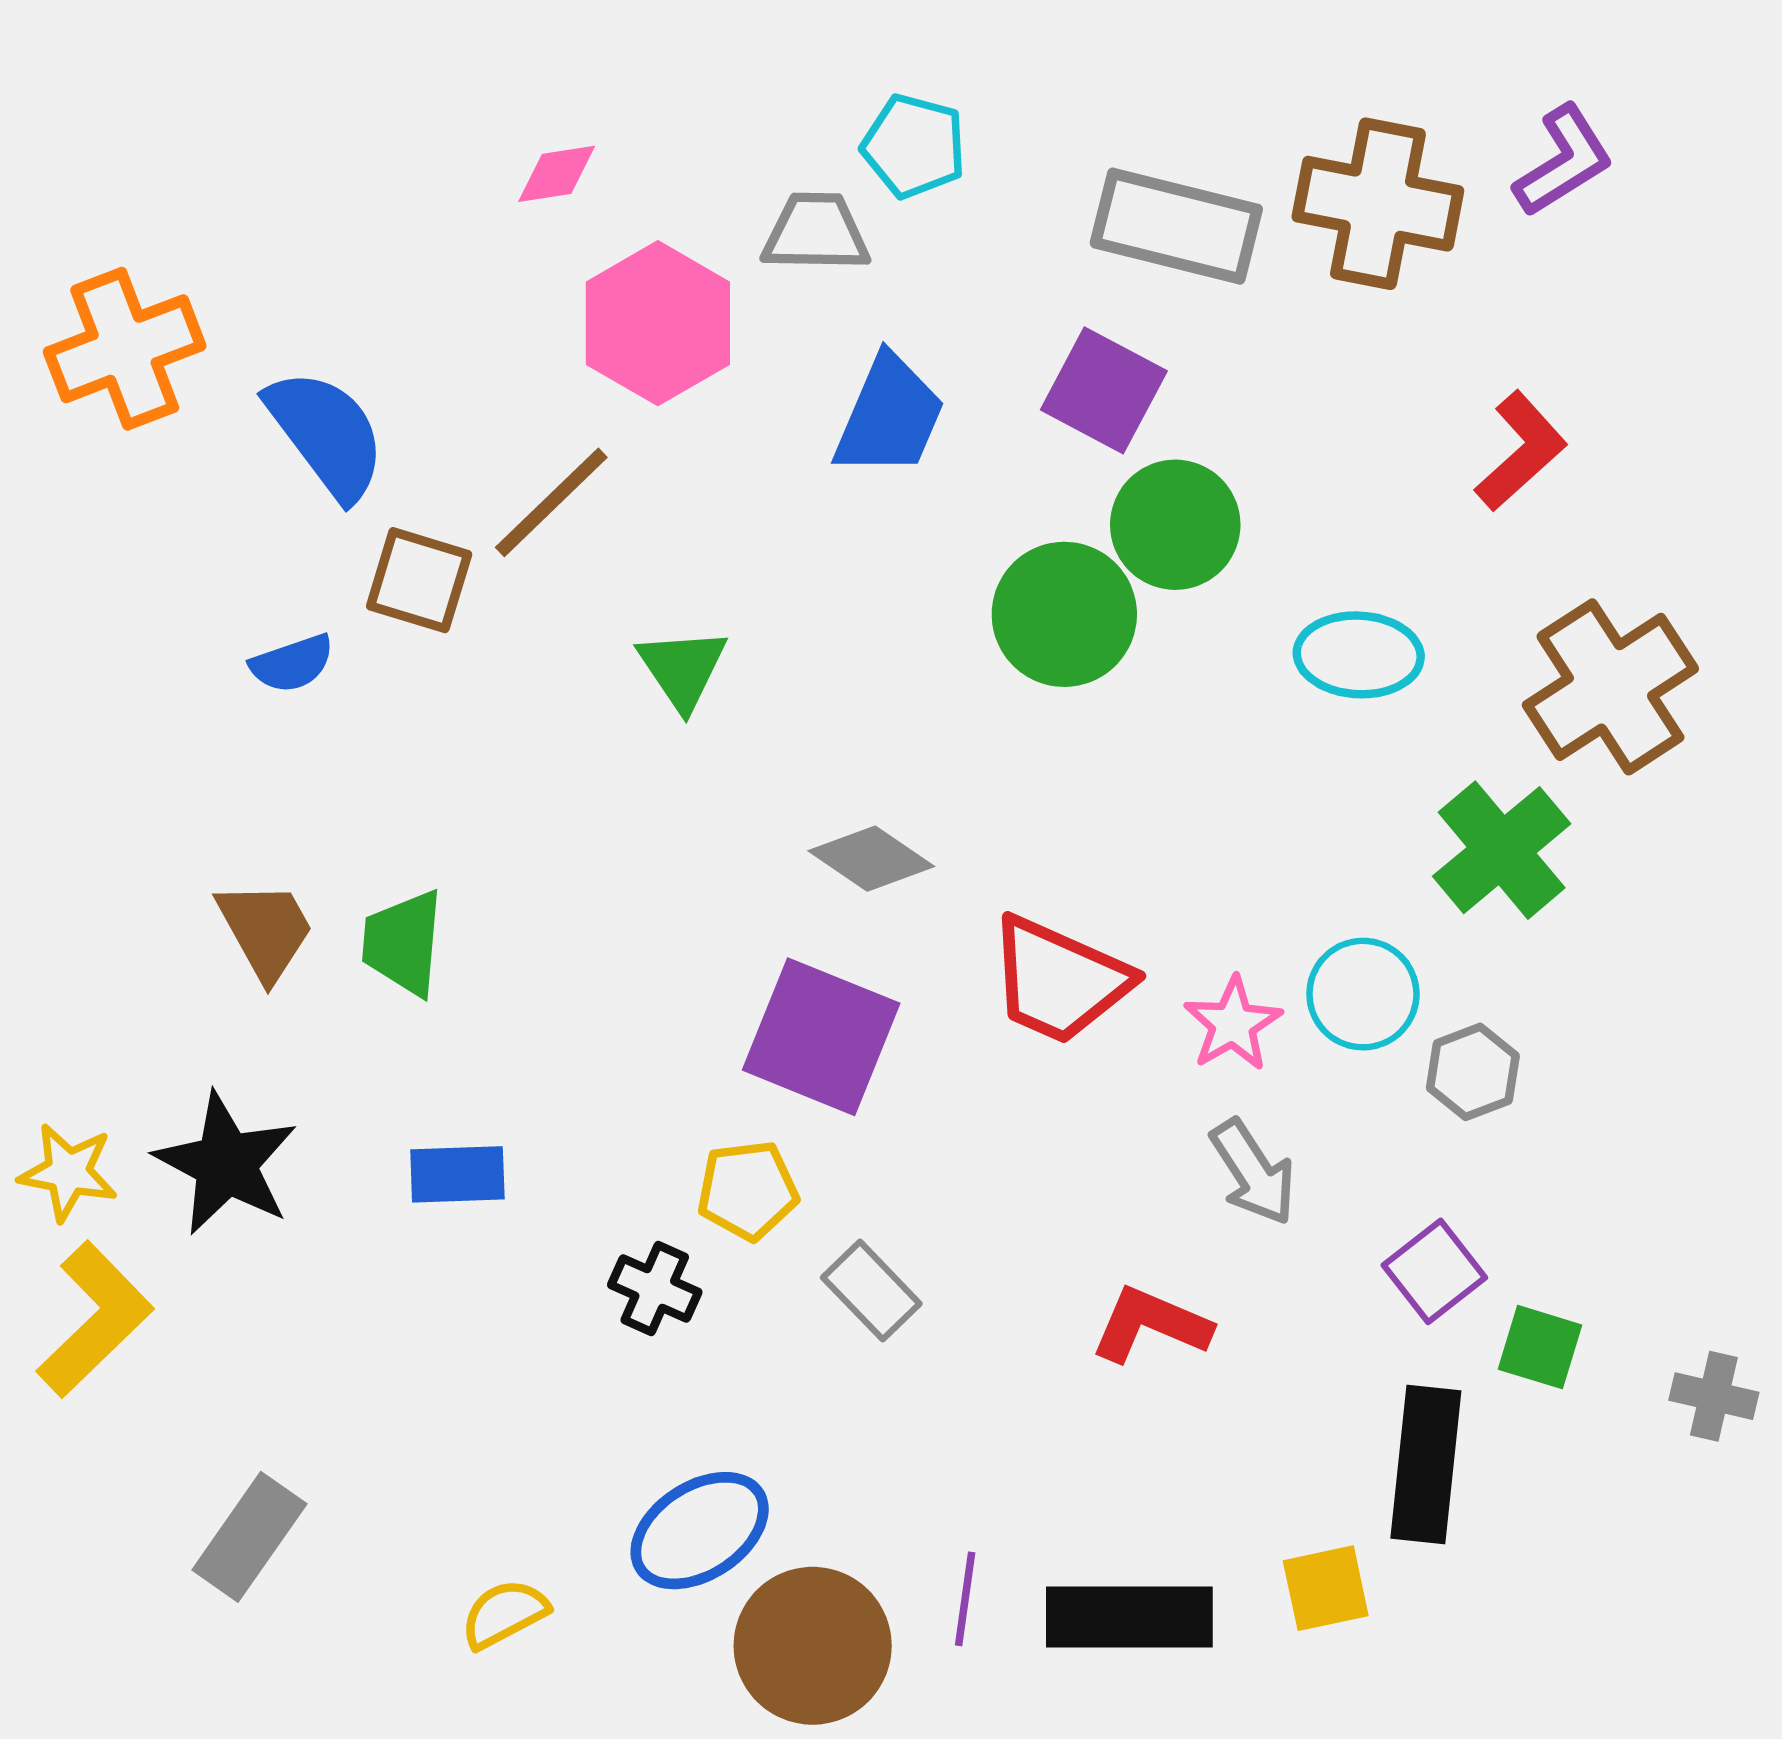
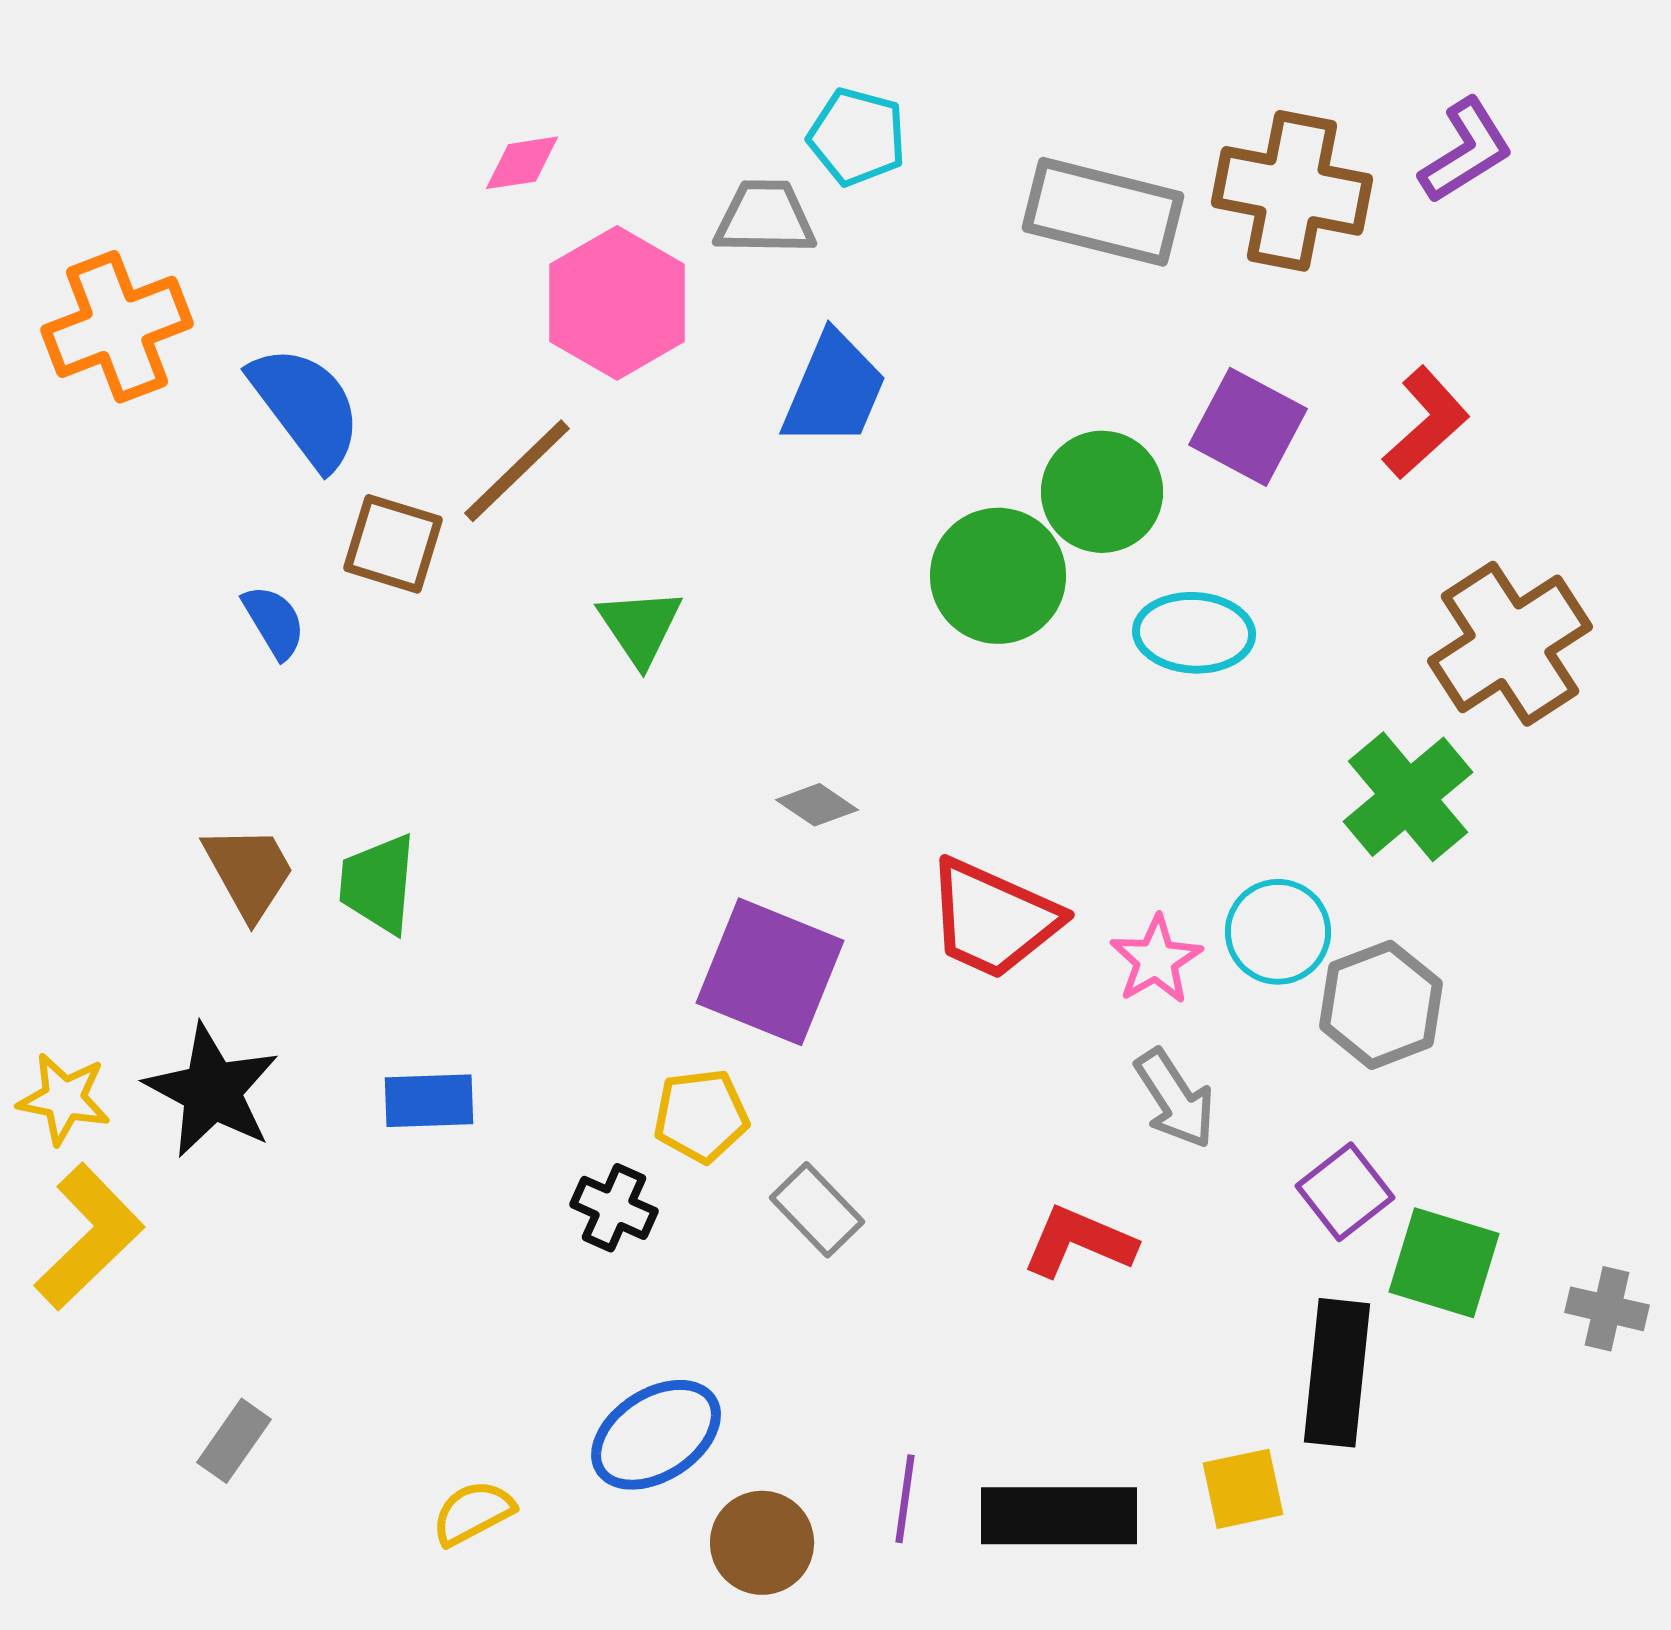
purple square: (1104, 390) -> (1248, 427), moved
cyan ellipse: (1359, 655) -> (1194, 633), moved
blue semicircle: (292, 663) -> (274, 622), turned -102
gray diamond: (871, 859) -> (817, 805), size x0.7
gray hexagon: (1473, 1072) -> (1381, 1005), size x1.4
green square: (1540, 1347) -> (1444, 1263), size x1.4
gray rectangle: (249, 1537) -> (234, 1441), size x0.7
brown circle: (813, 1646) -> (762, 1543), size x0.7

